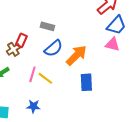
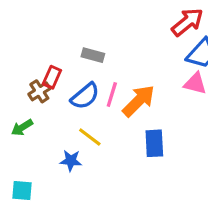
blue semicircle: (53, 48) -> (85, 96), moved
pink line: (32, 74) -> (112, 94), moved
blue star: (33, 106) -> (71, 161), moved

